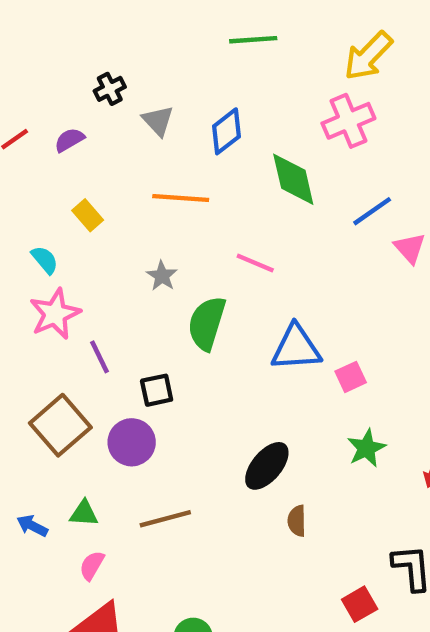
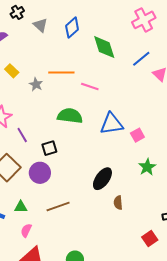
pink cross: (348, 121) -> (144, 20), moved
orange line: (181, 198) -> (61, 73), moved
gray star: (162, 276) -> (36, 84), moved
green semicircle: (207, 323) -> (70, 116), turned 85

